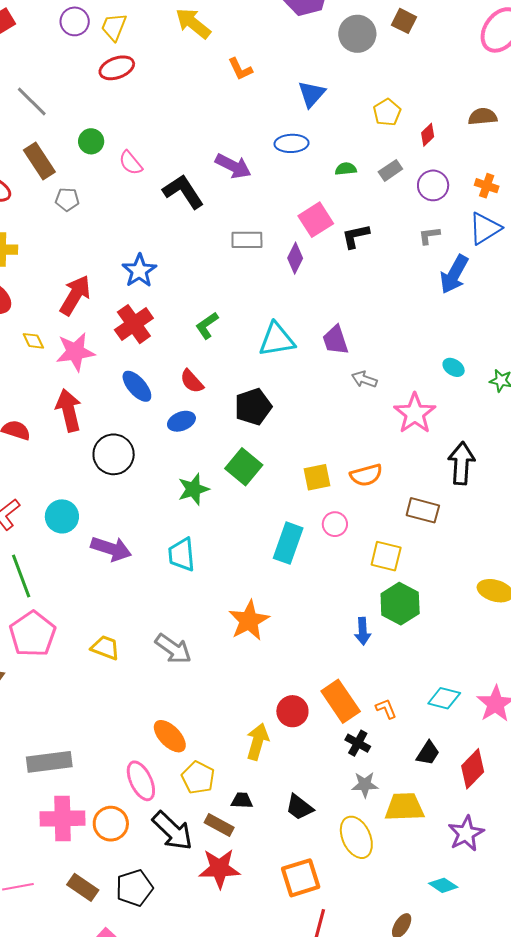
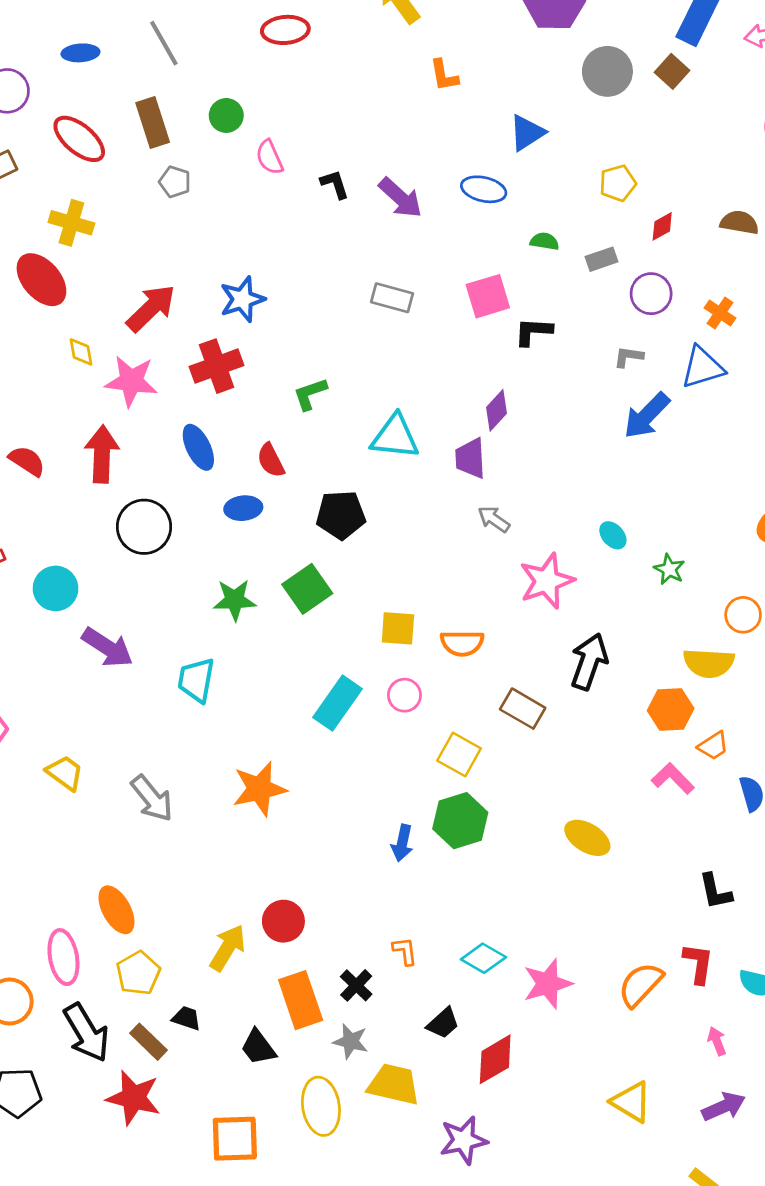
black L-shape: (183, 192) -> (335, 184), moved, size x0.6
purple diamond: (295, 258) -> (497, 410), moved
orange rectangle: (341, 701) -> (301, 1000), moved

